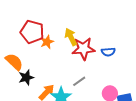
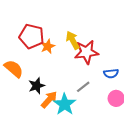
blue semicircle: (108, 52) -> (111, 73), moved
black star: (26, 78) -> (37, 86), moved

